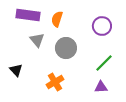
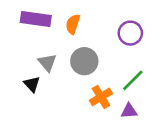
gray triangle: (37, 40) -> (47, 62), moved
black triangle: (16, 70) -> (32, 84), moved
orange cross: (55, 82) -> (101, 97), moved

